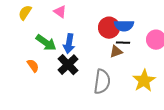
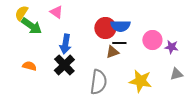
green arrow: (46, 43) -> (31, 26), moved
orange semicircle: (33, 66) -> (29, 66), turned -40
yellow star: (144, 81) -> (140, 81), turned -30

